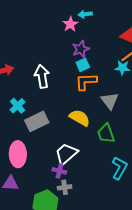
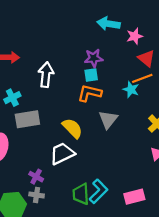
cyan arrow: (85, 14) -> (108, 24), size x1.5
pink star: (70, 24) -> (135, 36), moved
green trapezoid: (106, 133) -> (81, 194), moved
white trapezoid: (66, 154) -> (62, 154), moved

